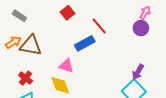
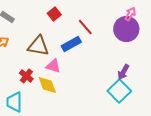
purple circle: (141, 28) -> (126, 29), size x1.6
brown triangle: (31, 45) -> (38, 46), moved
red cross: (26, 78) -> (26, 76), moved

